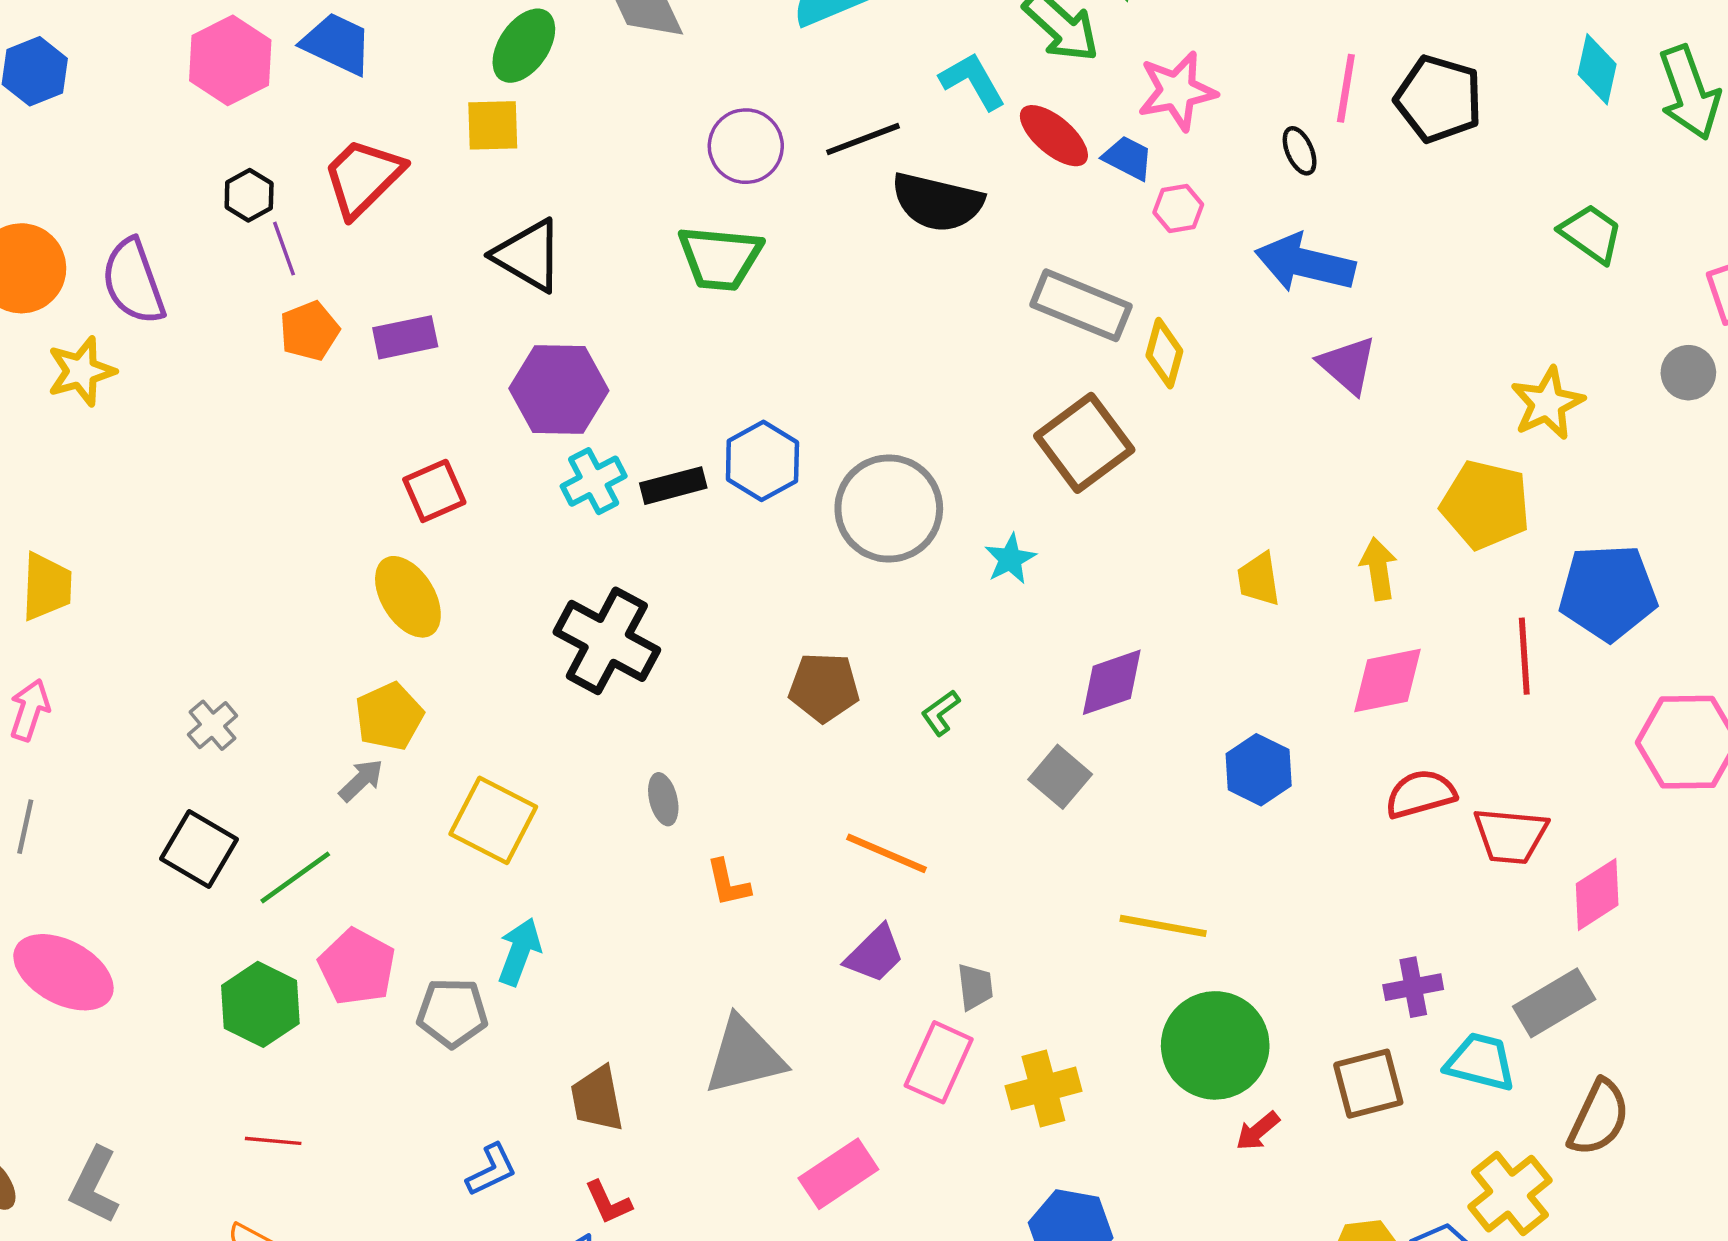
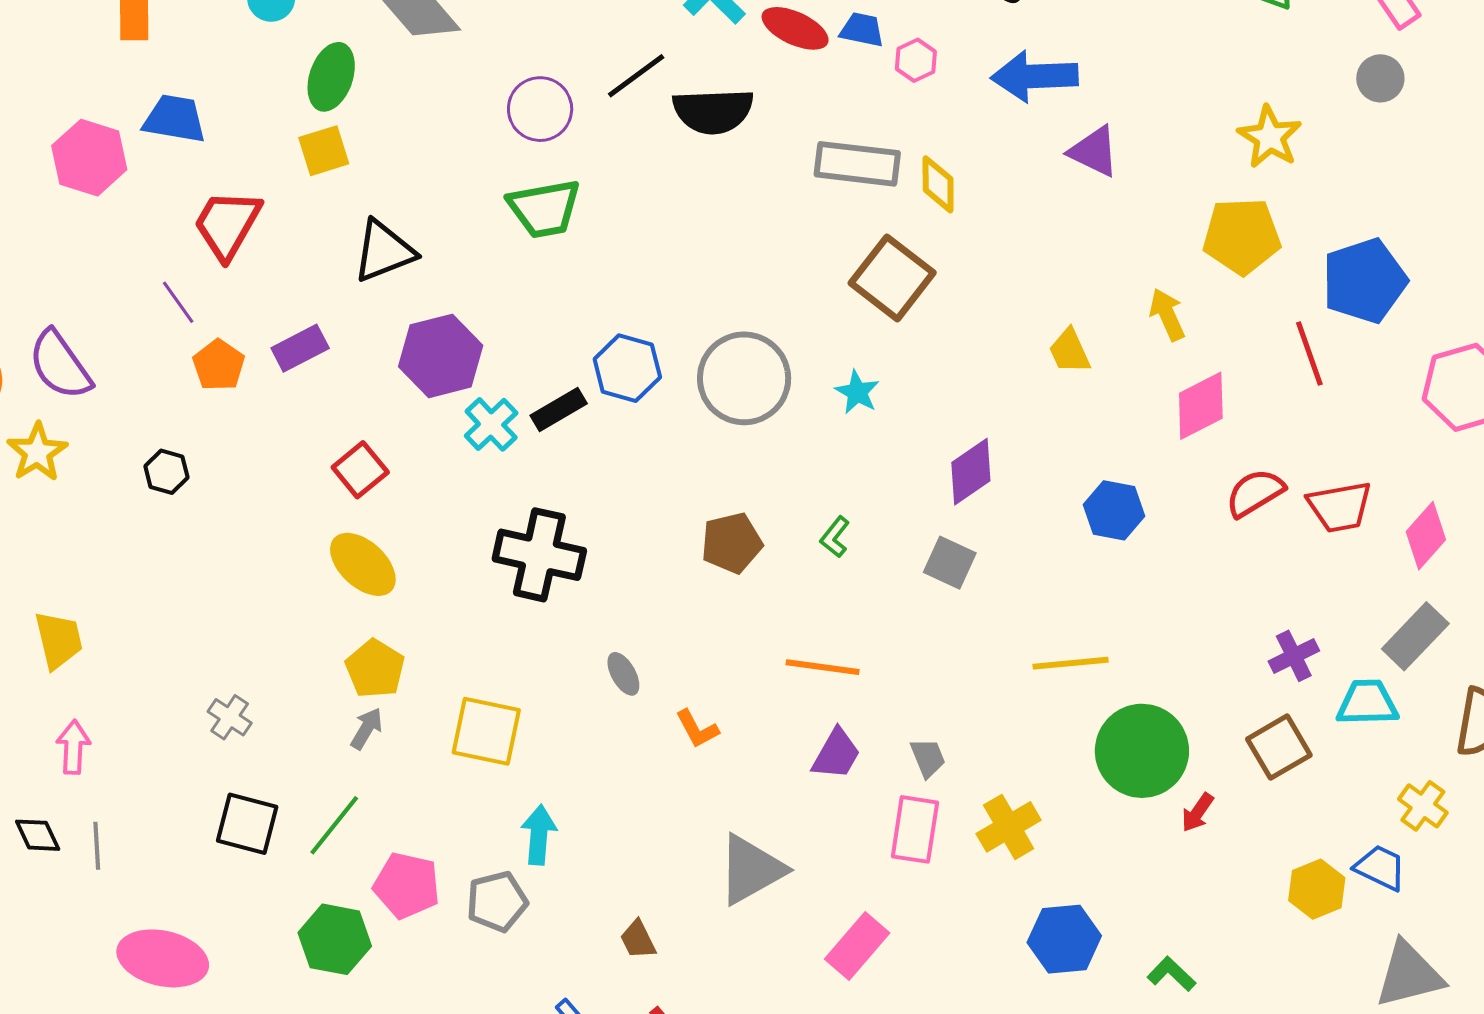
black hexagon: (249, 195) -> (166, 472), moved
black triangle: (528, 255) -> (384, 251), turned -36
brown trapezoid: (597, 1099) -> (638, 940), size x0.7
yellow cross: (1510, 1194) -> (1423, 806), size x0.7

